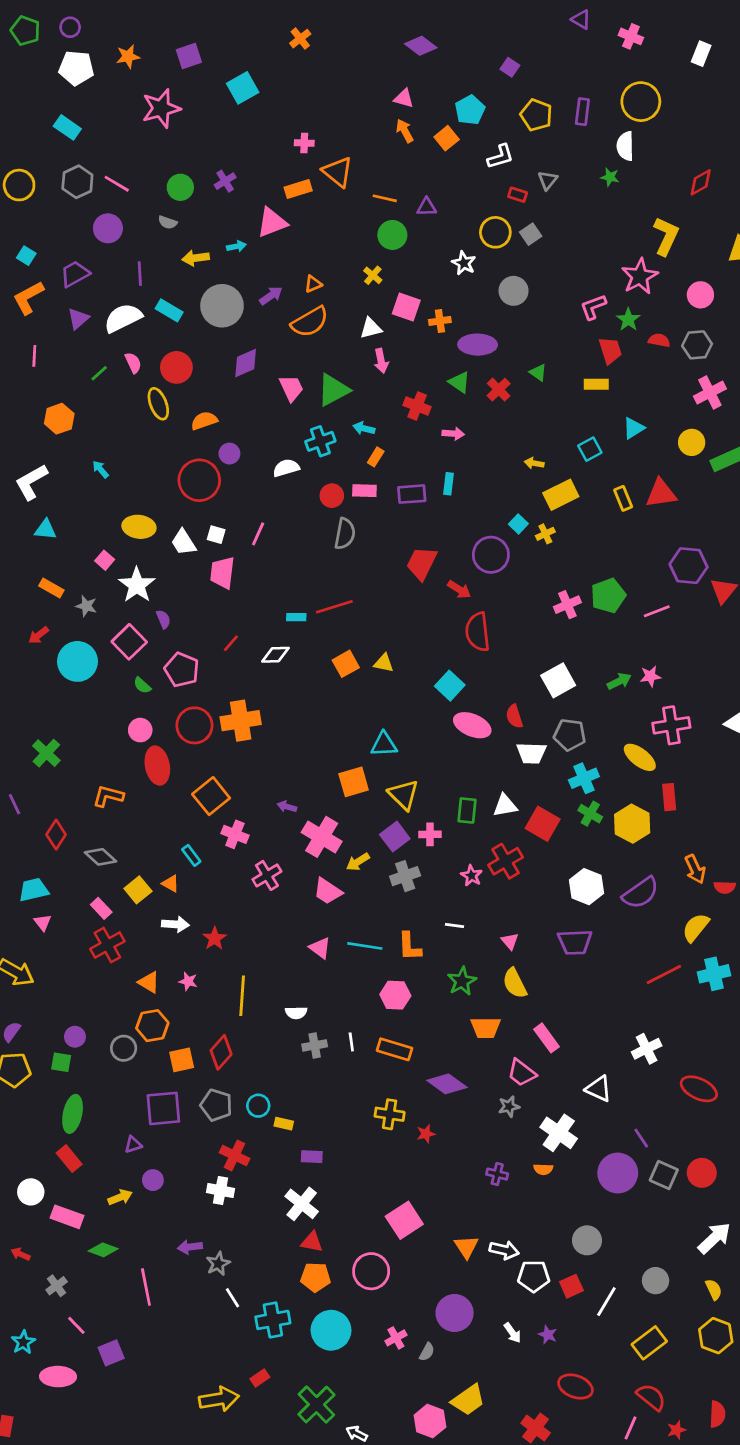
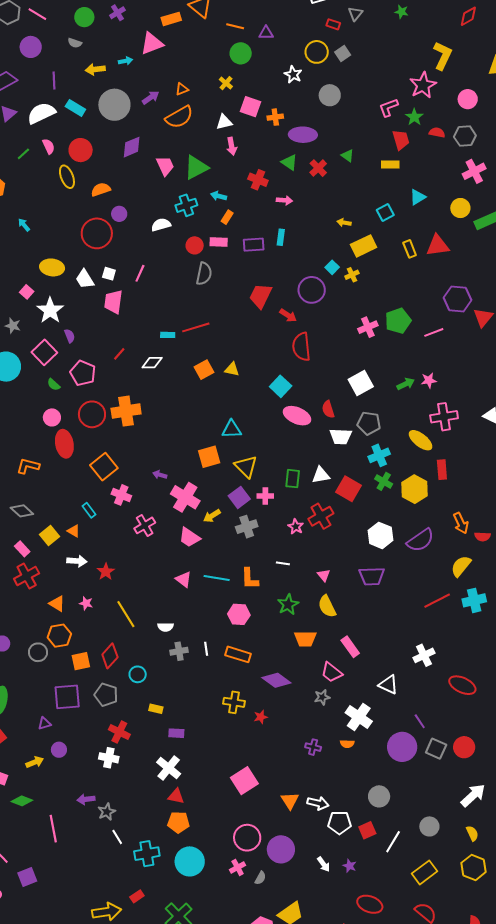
yellow line: (242, 996) -> (126, 614), turned -36
cyan circle: (258, 1106) -> (138, 674), moved
pink circle: (371, 1271) -> (247, 838), moved

